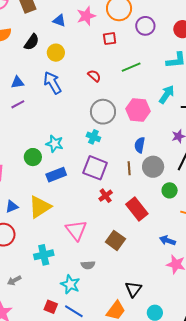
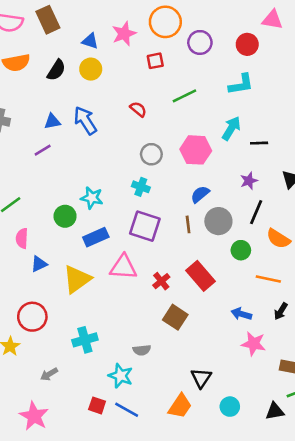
yellow circle: (56, 53) -> (91, 69), moved
blue triangle: (17, 82) -> (52, 121), moved
gray circle: (103, 112) -> (151, 154), size x0.7
blue semicircle: (140, 145) -> (200, 194), turned 42
red cross: (106, 196) -> (161, 281), moved
blue triangle: (12, 206) -> (39, 264), moved
pink triangle: (76, 230) -> (123, 267), moved, turned -45

